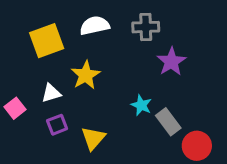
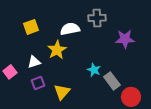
white semicircle: (95, 26) -> (70, 29), moved
yellow square: (47, 41) -> (31, 27), size x0.7
purple star: (171, 62) -> (125, 39), moved, turned 30

